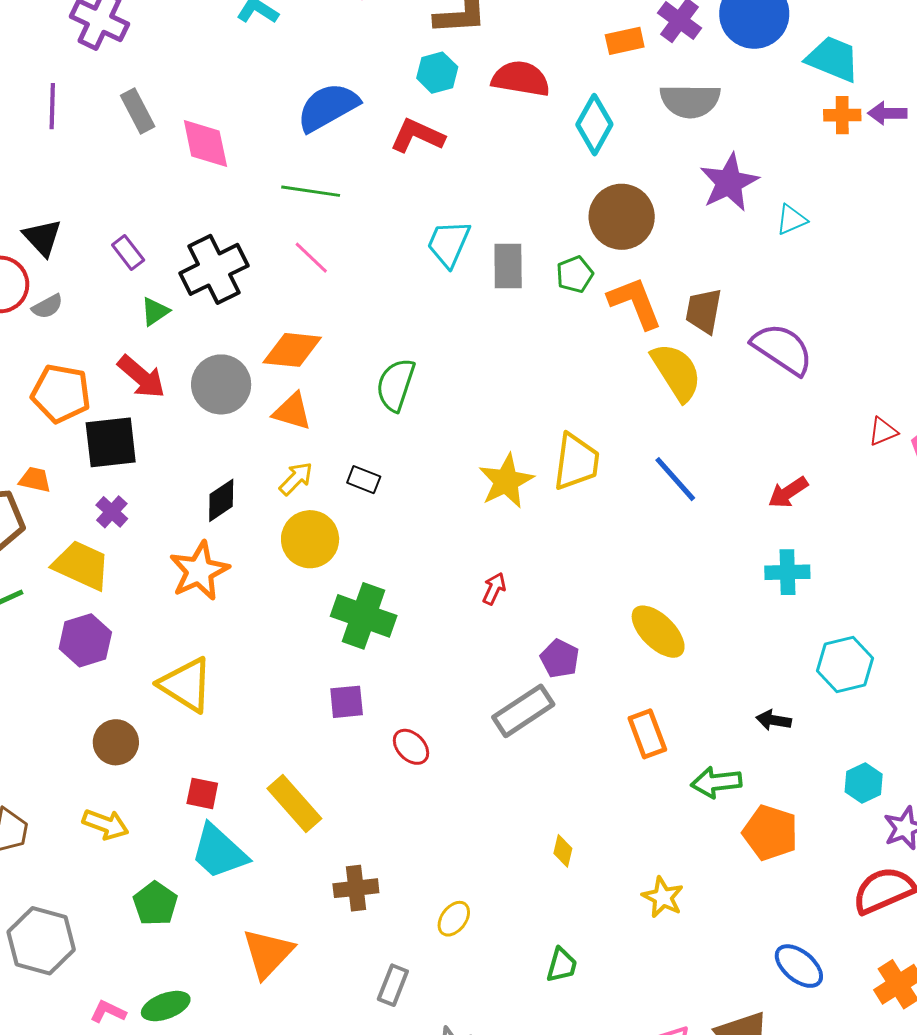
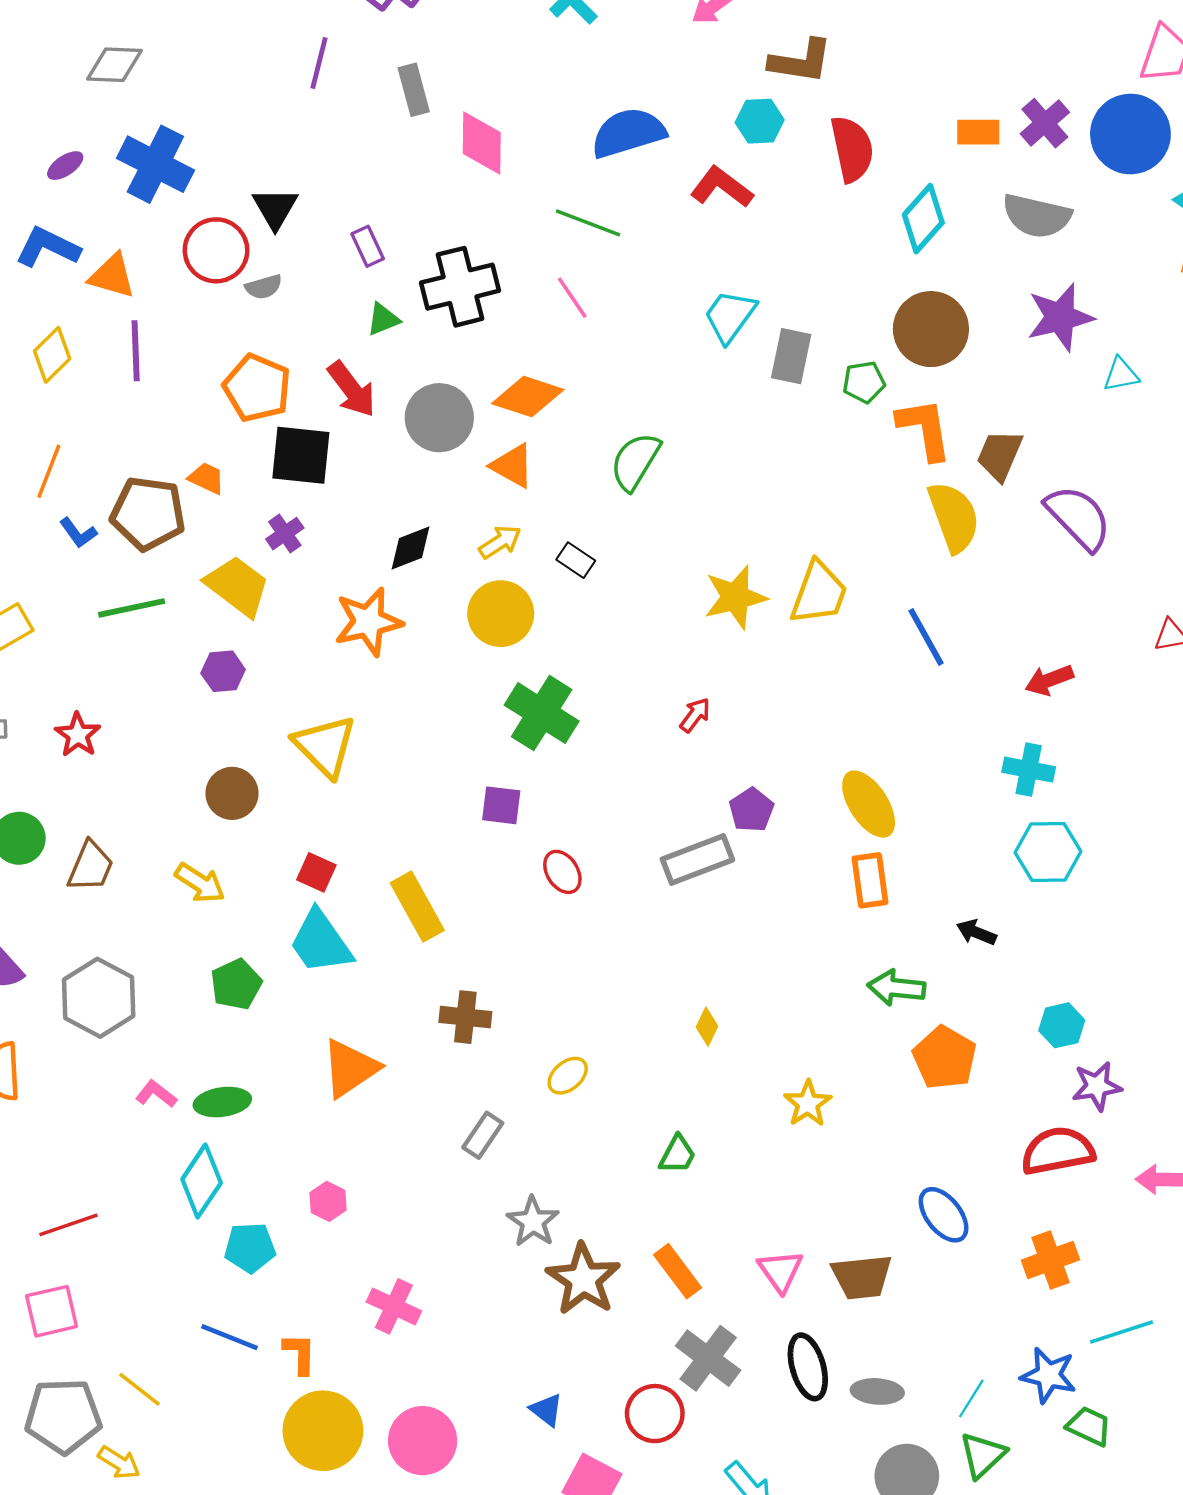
red semicircle: (521, 79) -> (852, 149), turned 56
purple hexagon: (85, 640) -> (223, 671), size x0.7
cyan hexagon: (845, 664) -> (1048, 852), moved
orange rectangle: (647, 734) -> (870, 880), moved

